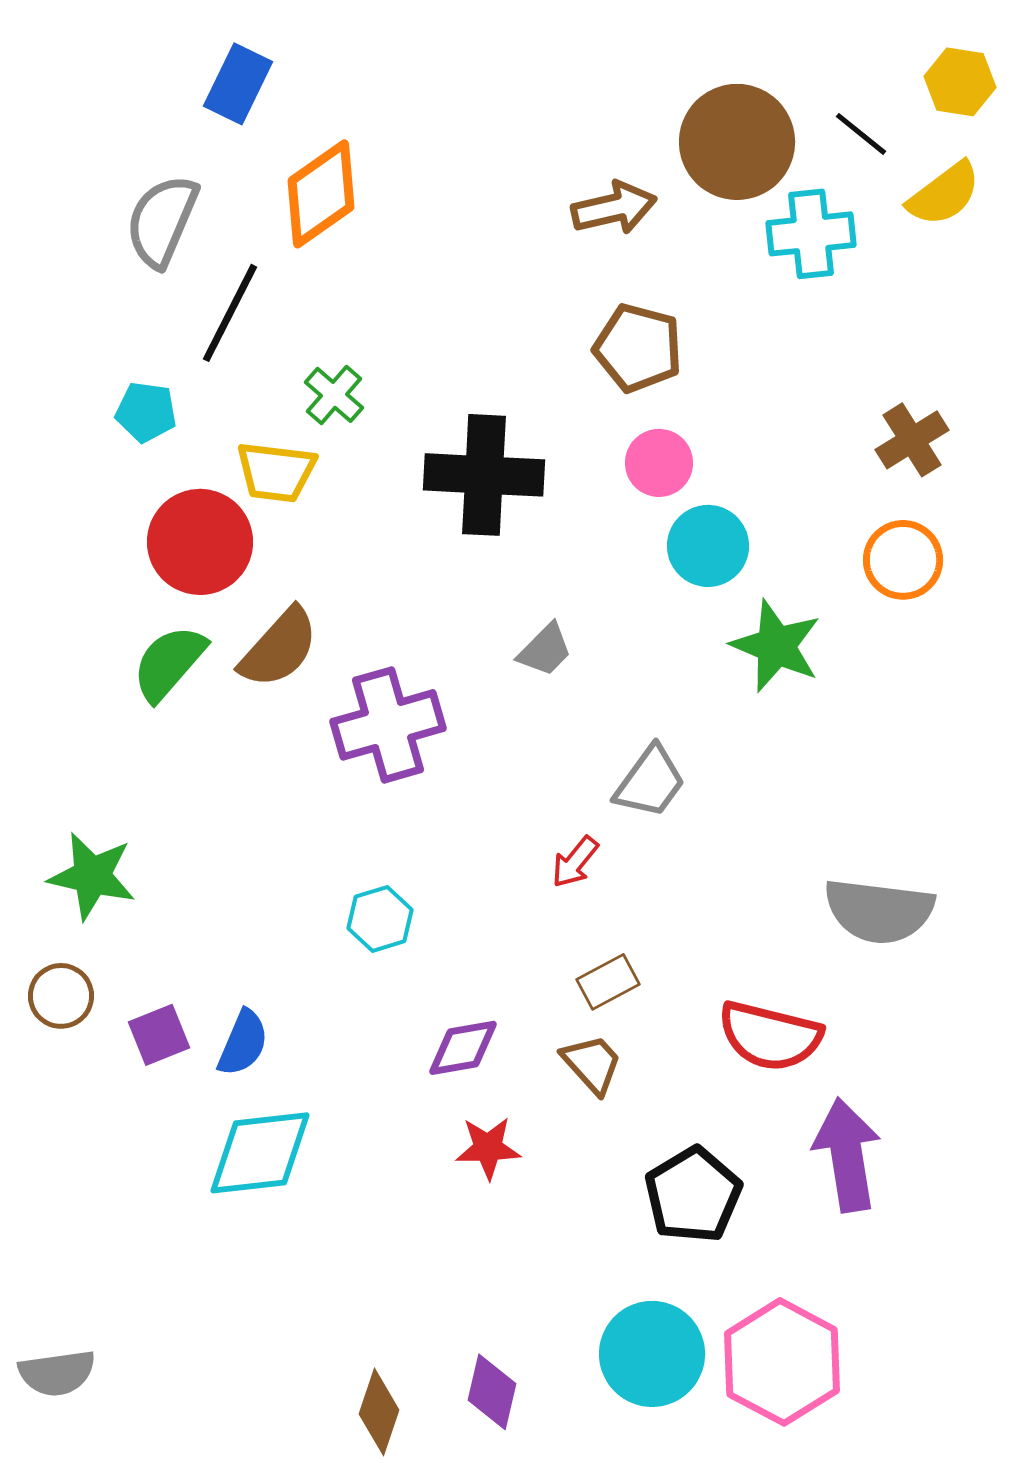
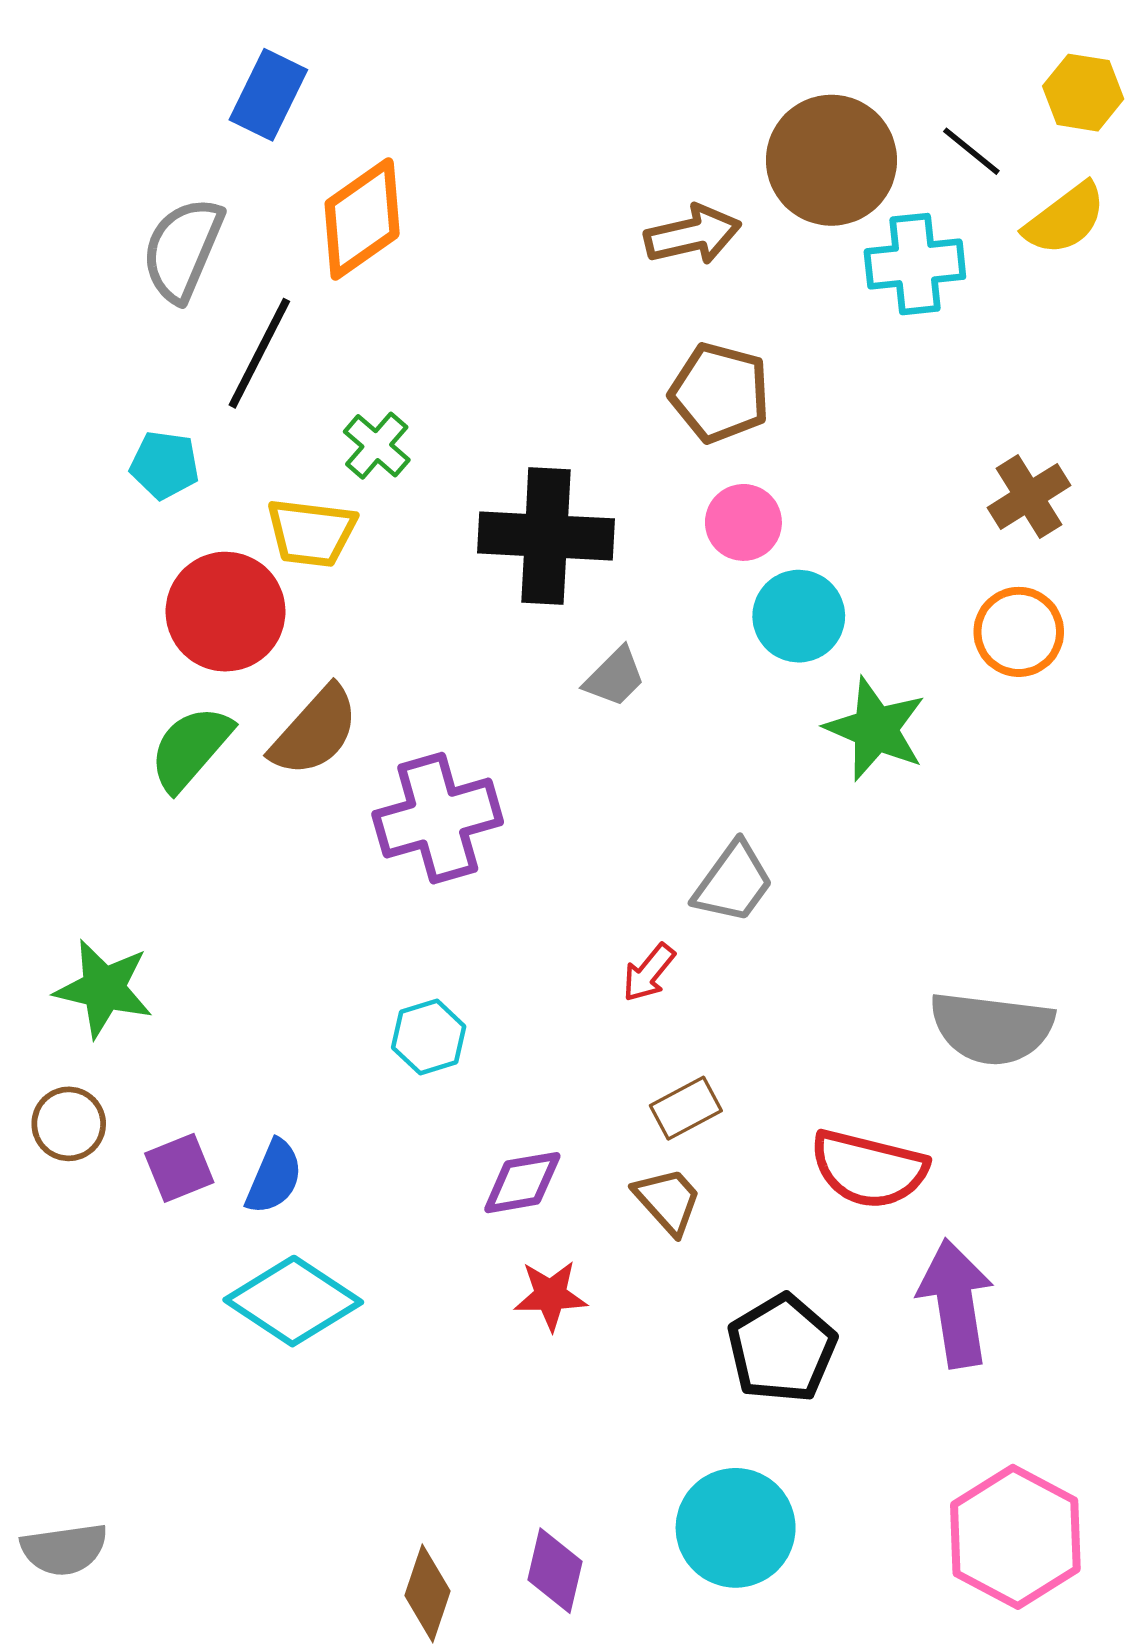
gray trapezoid: (545, 650) -> (615, 677), moved
cyan diamond: (260, 1153) -> (293, 1301), turned 40
pink hexagon: (782, 1362) -> (1015, 1537), moved

